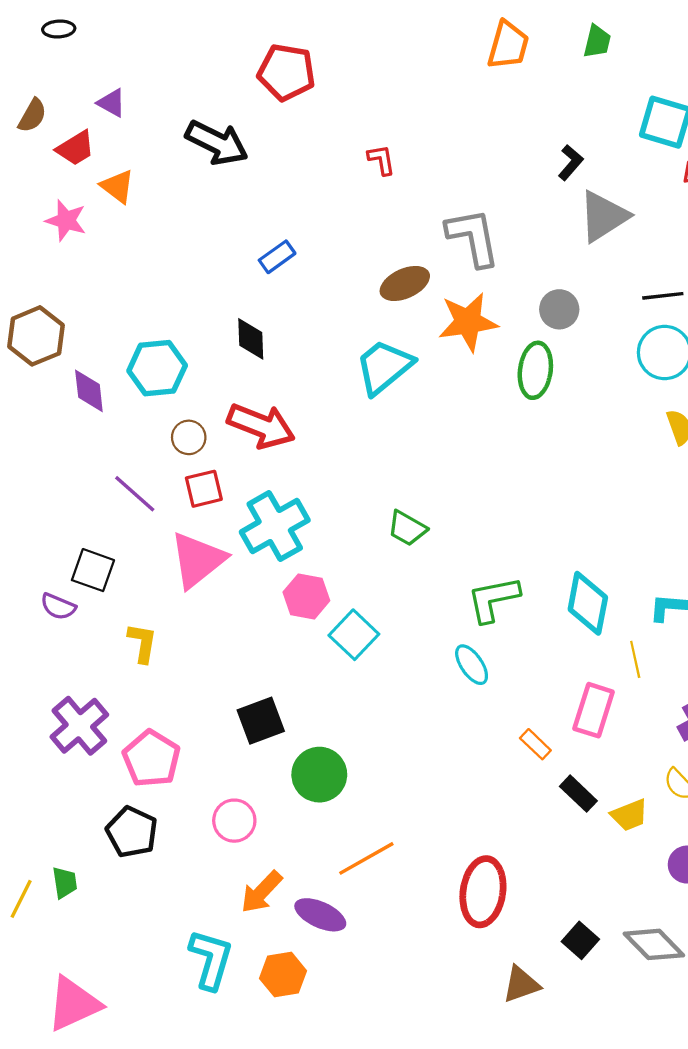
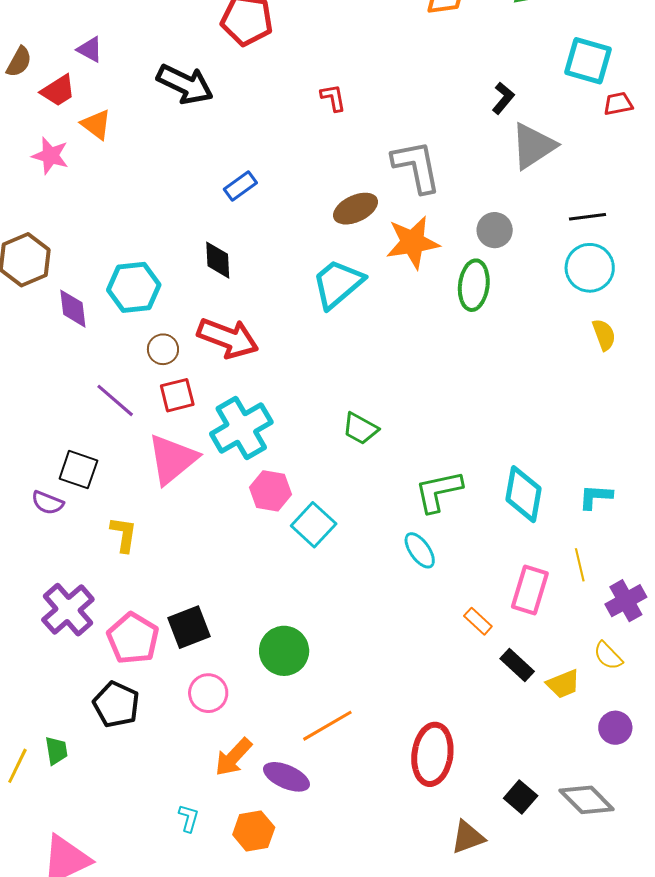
yellow line: (635, 659) -> (580, 565), moved
black square: (261, 721) -> (189, 627), moved
cyan L-shape: (211, 959) -> (189, 818), size x0.5

